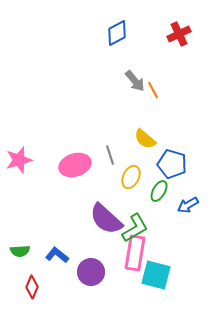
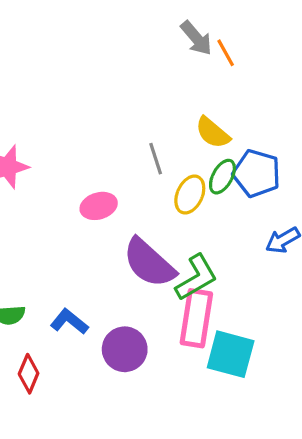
pink ellipse: (75, 165) -> (99, 206), moved, size x0.7
green ellipse: (159, 191) -> (222, 177), moved

